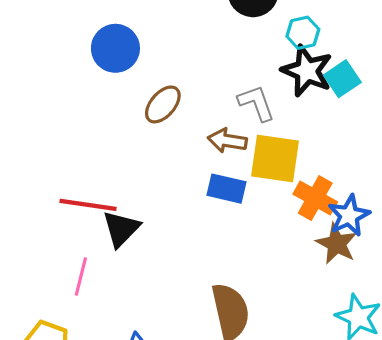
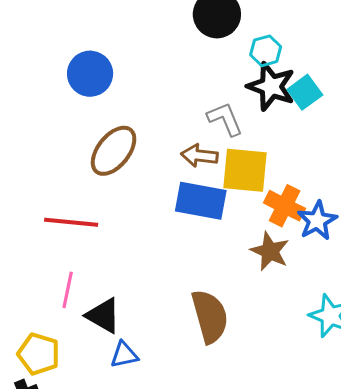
brown ellipse: (163, 104) -> (114, 151), moved, size x1.4
blue rectangle: (226, 189) -> (201, 201), size x1.4
black triangle: (121, 229) -> (103, 316), moved, turned -42
brown star: (337, 244) -> (270, 251), moved

